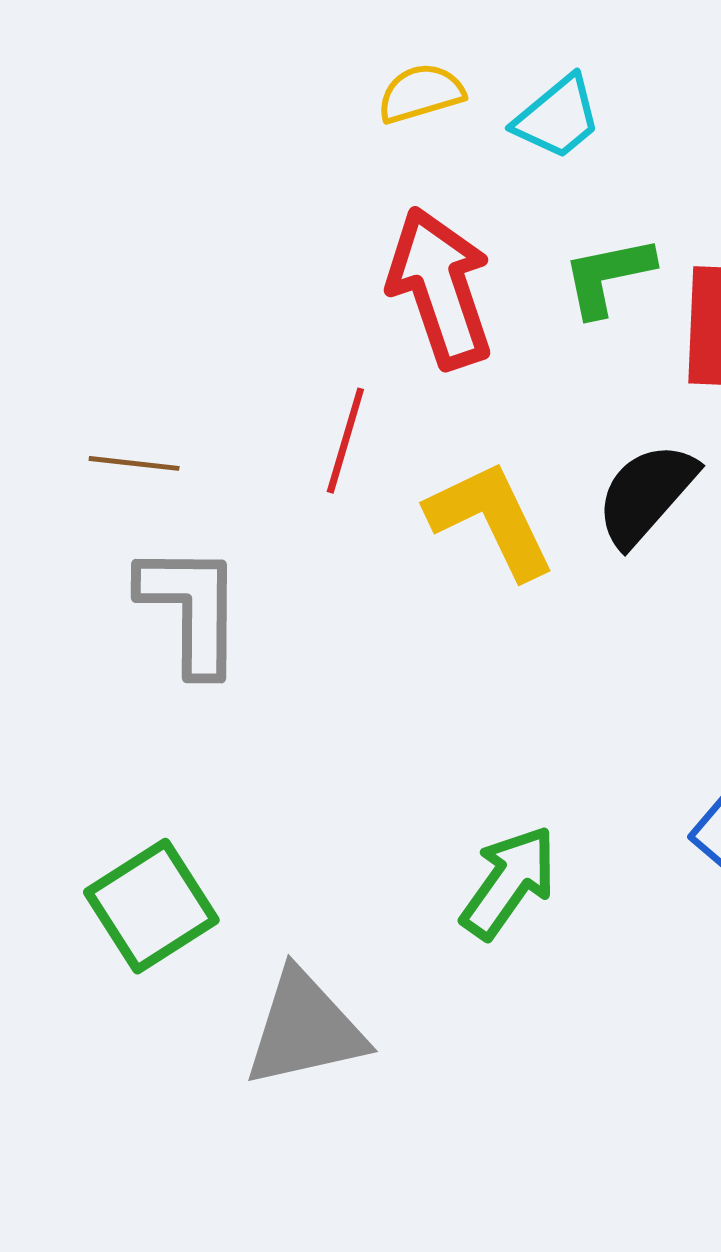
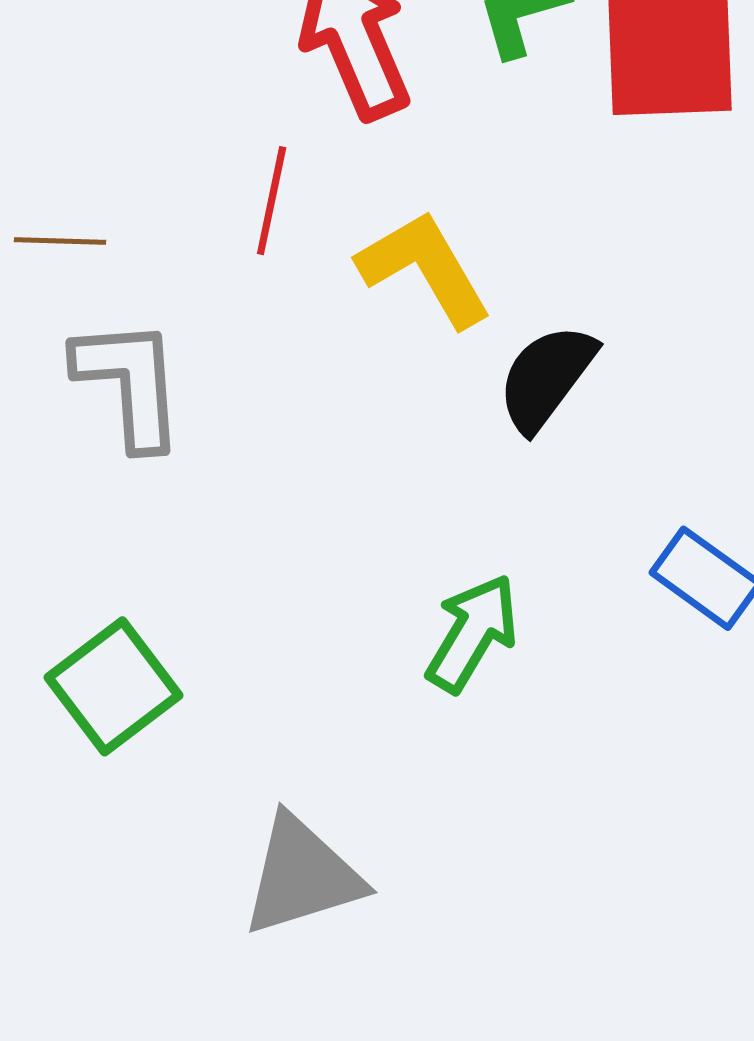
black semicircle: (646, 494) -> (546, 378), moved
gray triangle: (305, 1029) -> (302, 876), moved

